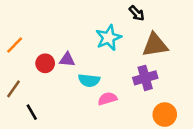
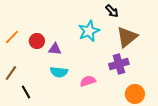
brown triangle: (155, 45) -> (127, 37), turned -30
red circle: (45, 63) -> (37, 41), moved
cyan semicircle: (89, 80) -> (59, 72), moved

